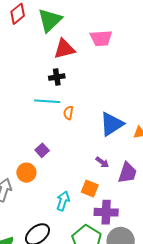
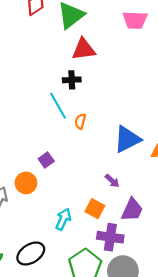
pink trapezoid: (101, 38) -> (135, 20), moved
cyan line: (47, 101) -> (58, 106), turned 50
purple trapezoid: (127, 173) -> (132, 210), moved

